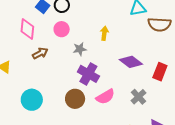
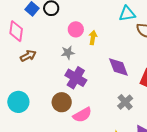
pink circle: (62, 29) -> (76, 29), moved
purple diamond: (131, 62) -> (118, 67), turned 30
pink semicircle: (105, 97) -> (82, 115), moved

